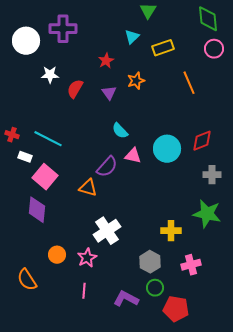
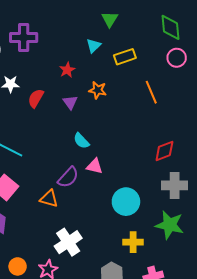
orange star: (136, 81) -> (98, 90), turned 30
cyan circle: (167, 149) -> (126, 202), moved
gray cross: (212, 175) -> (175, 185), size x1.4

